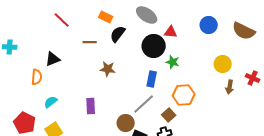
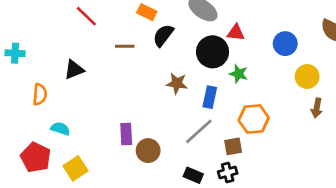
blue circle: (209, 25) -> (285, 44), moved
brown star: (108, 69) -> (177, 83), moved
orange semicircle: (37, 77) -> (40, 94), moved
cyan semicircle: (51, 102) -> (60, 129), moved, turned 56
brown square: (169, 115) -> (233, 146), turned 32
brown circle: (126, 123) -> (148, 151), moved

